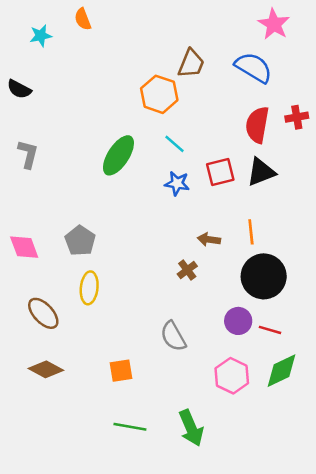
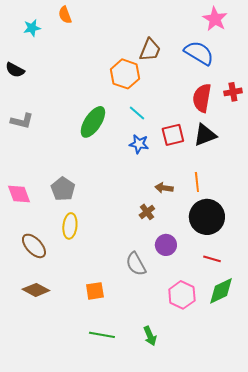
gray L-shape: (28, 154) -> (22, 121), turned 90
purple circle: (238, 321) -> (166, 245), moved
green arrow: (191, 428) -> (150, 336), size x0.7

